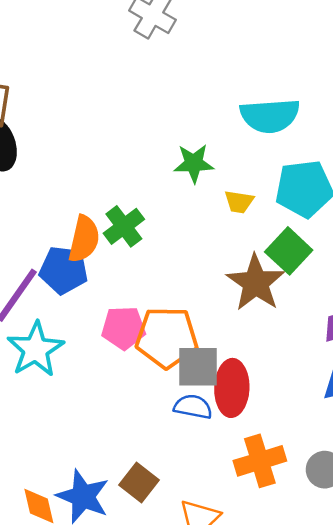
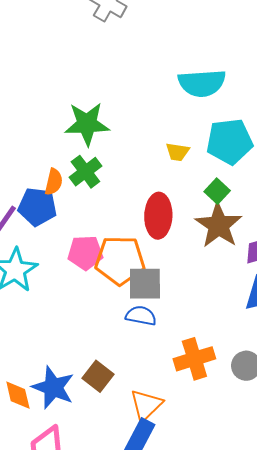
green star: (194, 163) -> (87, 124), moved, size x1.4
orange semicircle: (84, 239) -> (54, 182), size x0.7
green square: (289, 251) -> (217, 191), size x0.7
brown star: (256, 283) -> (219, 225), moved
red ellipse: (232, 388) -> (158, 216), moved

